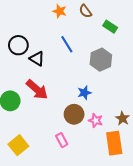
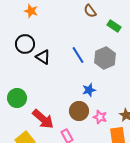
orange star: (60, 11) -> (31, 11), moved
blue line: (67, 44) -> (78, 55), moved
red arrow: (37, 90) -> (43, 119), moved

